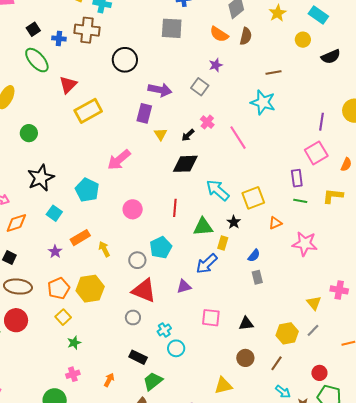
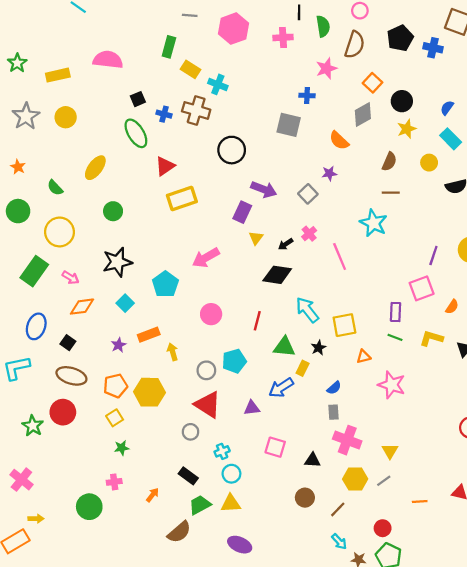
brown semicircle: (246, 36) -> (389, 162), moved
pink cross: (339, 290) -> (347, 440), moved, size x1.4
yellow triangle: (223, 386) -> (231, 504), moved

